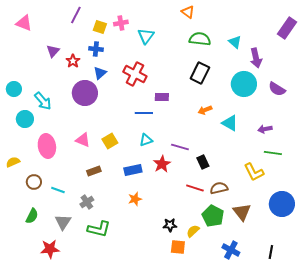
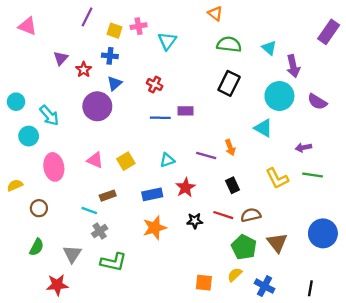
red cross: (135, 74) -> (155, 85), size x0.6
orange arrow: (205, 110) -> (230, 147), moved, turned -88
blue line: (144, 113) -> (160, 118), moved
cyan triangle: (230, 123) -> (263, 128), moved
purple line: (180, 147) -> (206, 156), moved
yellow L-shape: (254, 172) -> (277, 178), moved
cyan line: (58, 190) -> (89, 210), moved
orange star: (135, 199) -> (155, 228), size x1.5
black star: (170, 225) -> (195, 221), moved
yellow semicircle: (193, 231) -> (235, 275), moved

